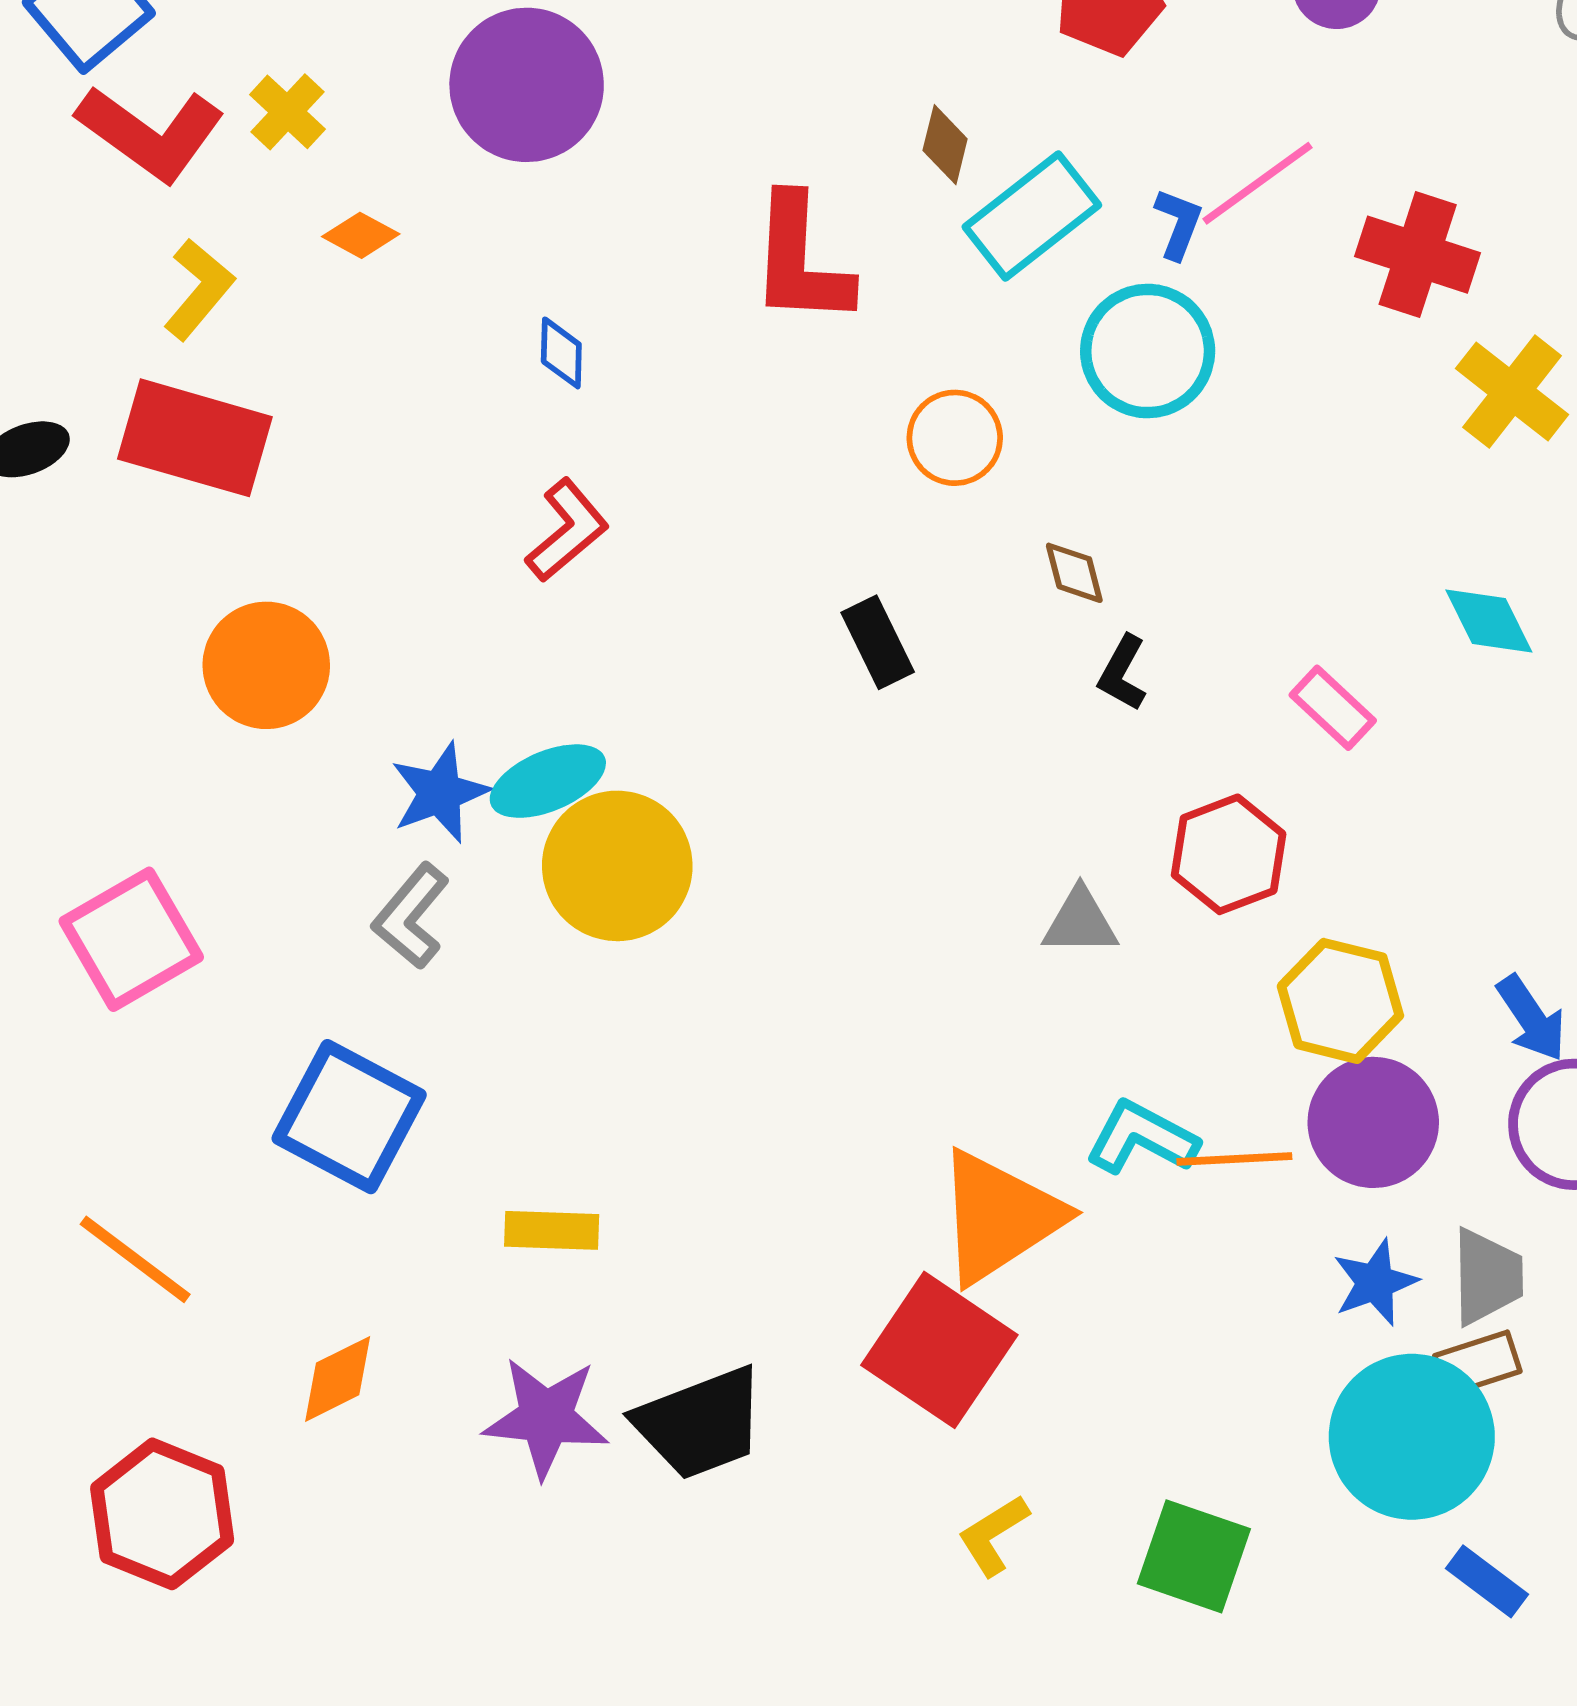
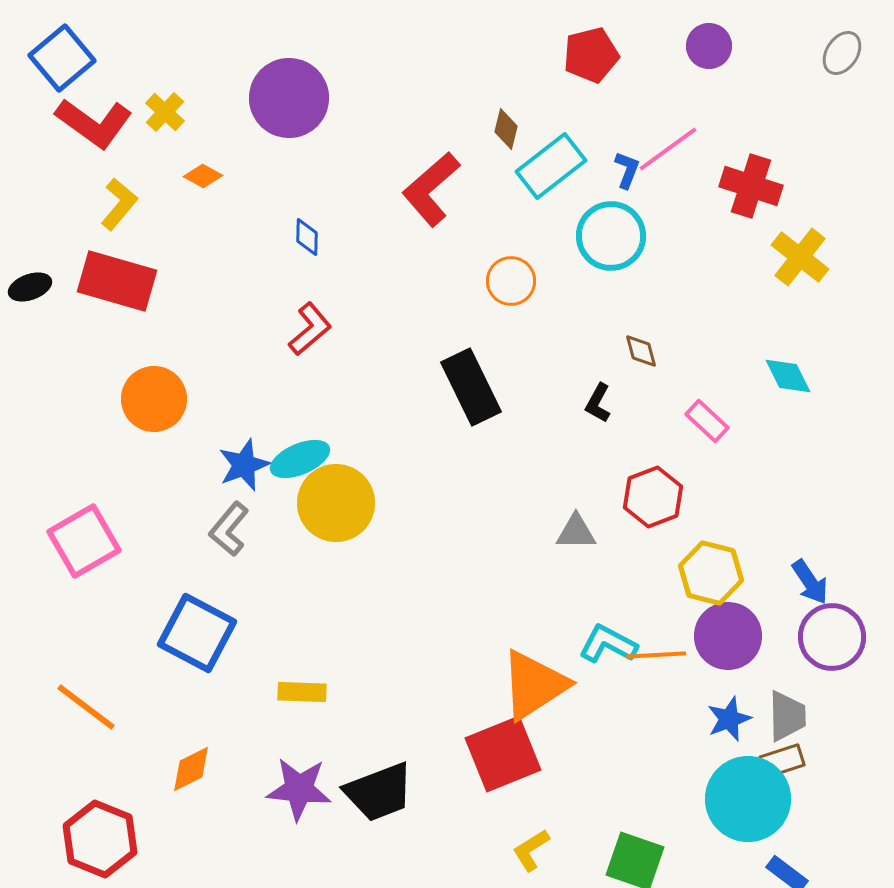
red L-shape: (800, 260) -> (431, 189), turned 46
brown diamond: (1074, 573) -> (641, 351), moved
black rectangle: (878, 642) -> (471, 387), size x1.6
red square: (939, 1350) -> (503, 754), turned 34

